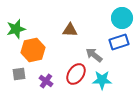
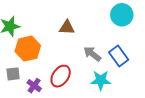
blue rectangle: (119, 42) -> (119, 56), moved, turned 72
red ellipse: (76, 74) -> (61, 76), moved
purple cross: (46, 81) -> (34, 86), moved

